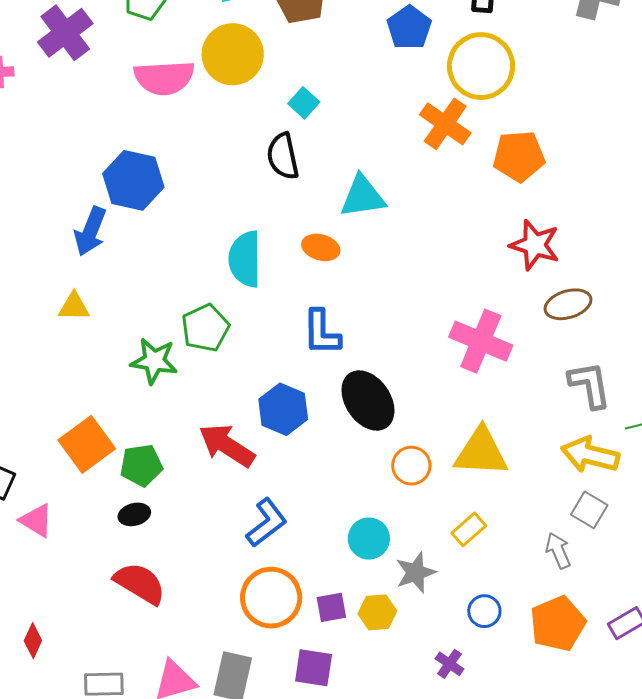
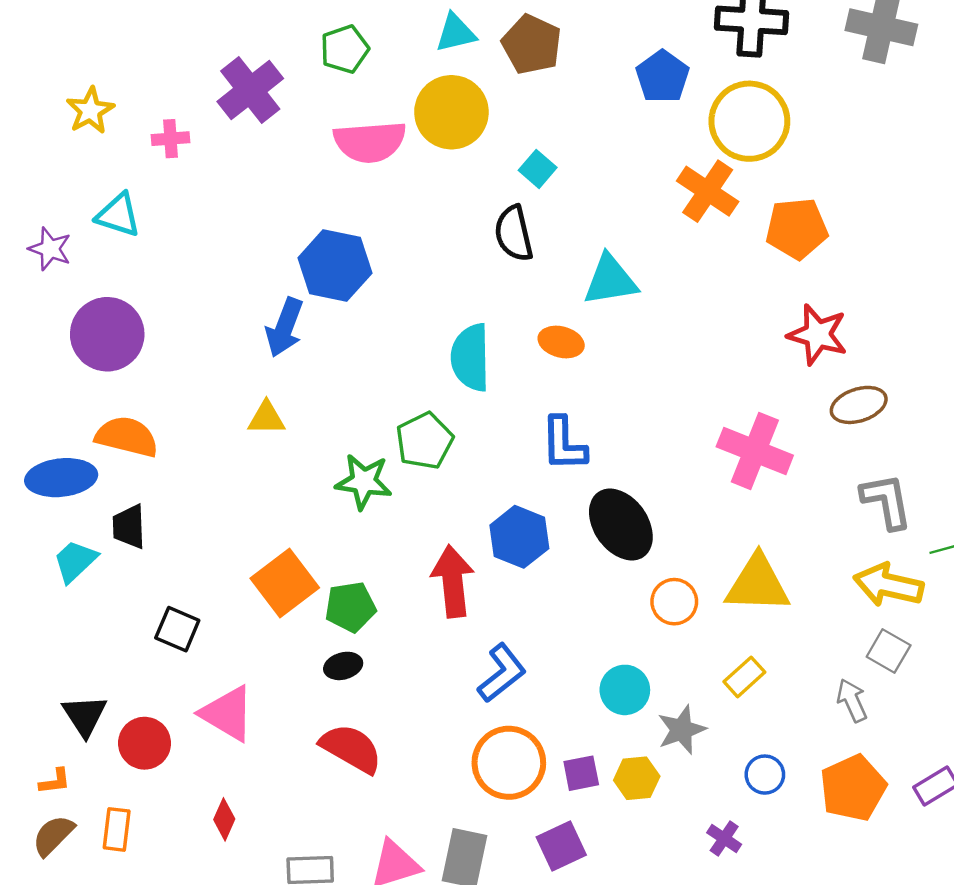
red arrow: (227, 445) -> (453, 581), turned 52
pink triangle: (36, 520) -> (227, 714), moved, size x1.4
purple square: (314, 668) -> (561, 846), turned -33

